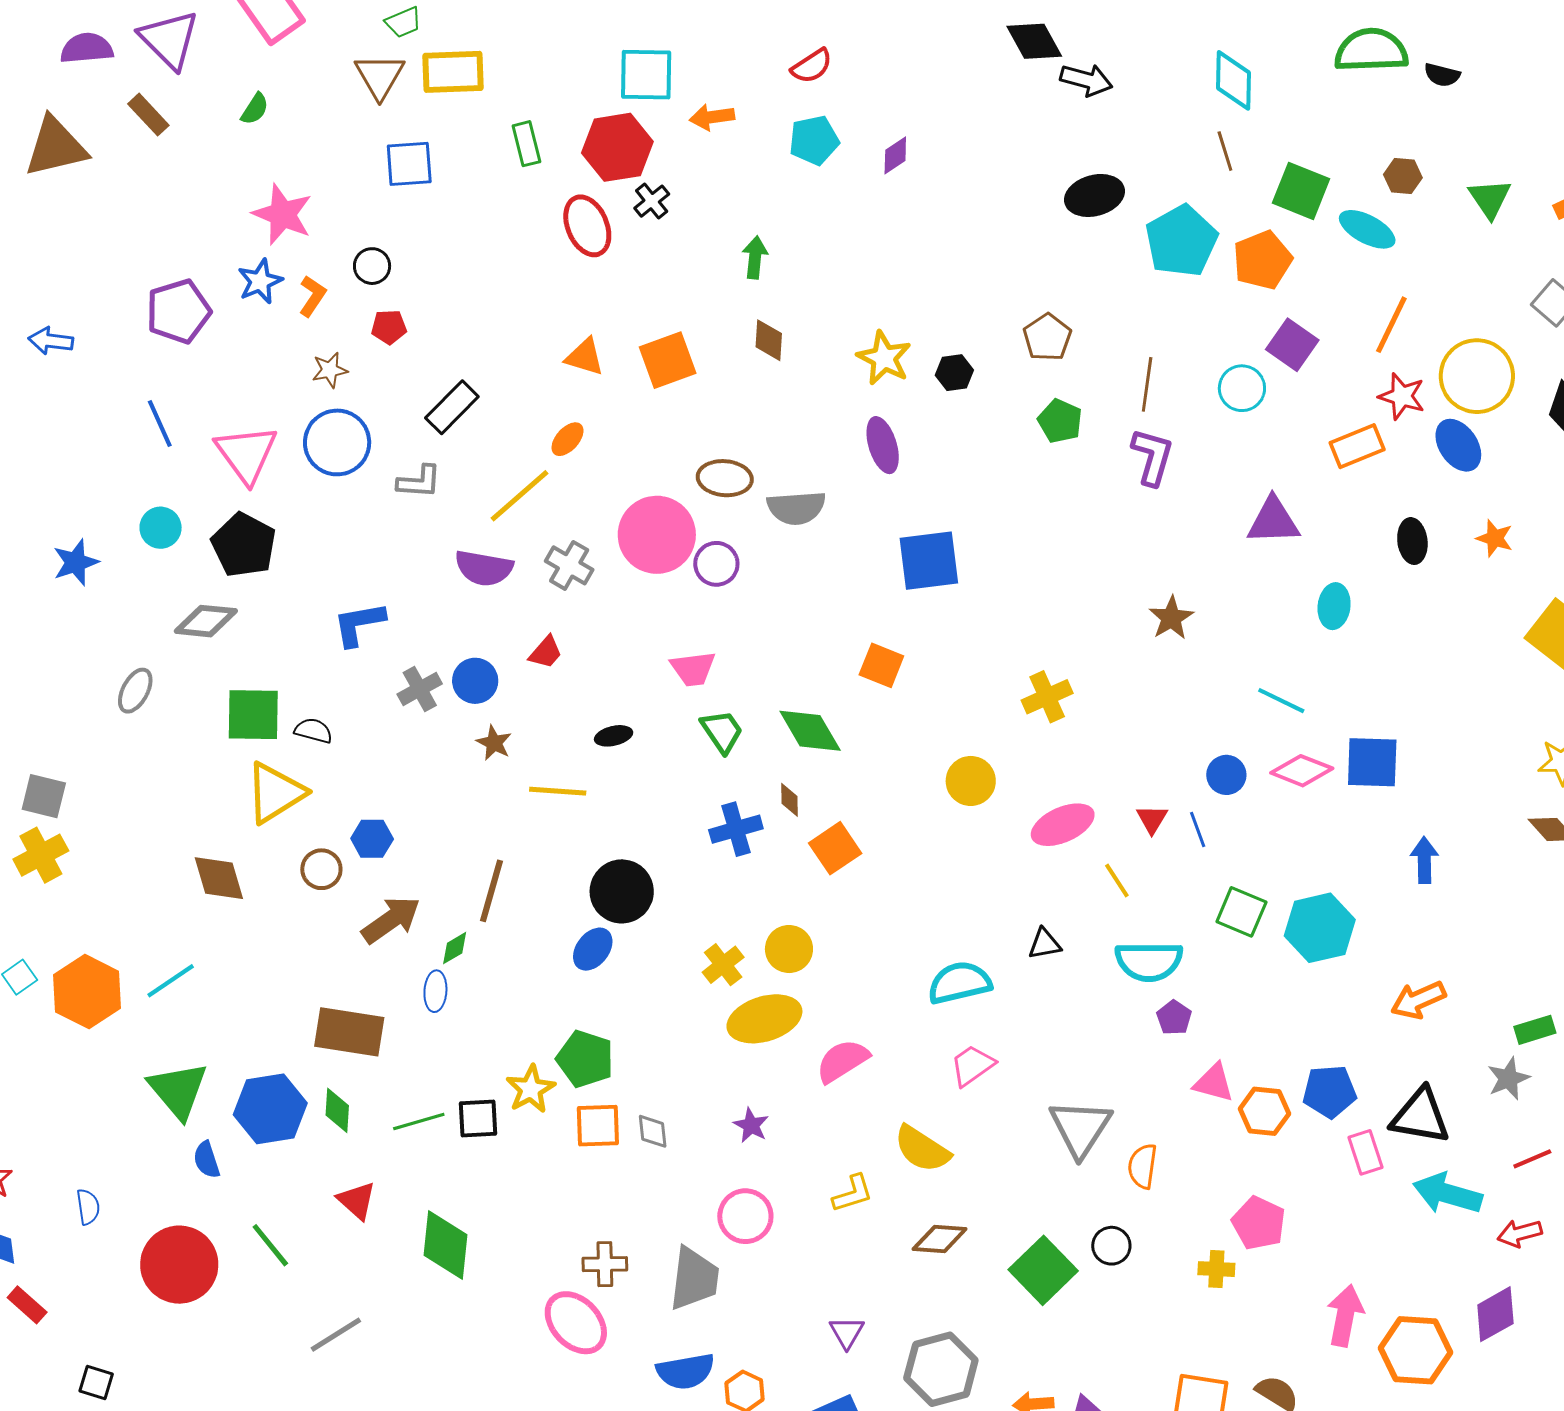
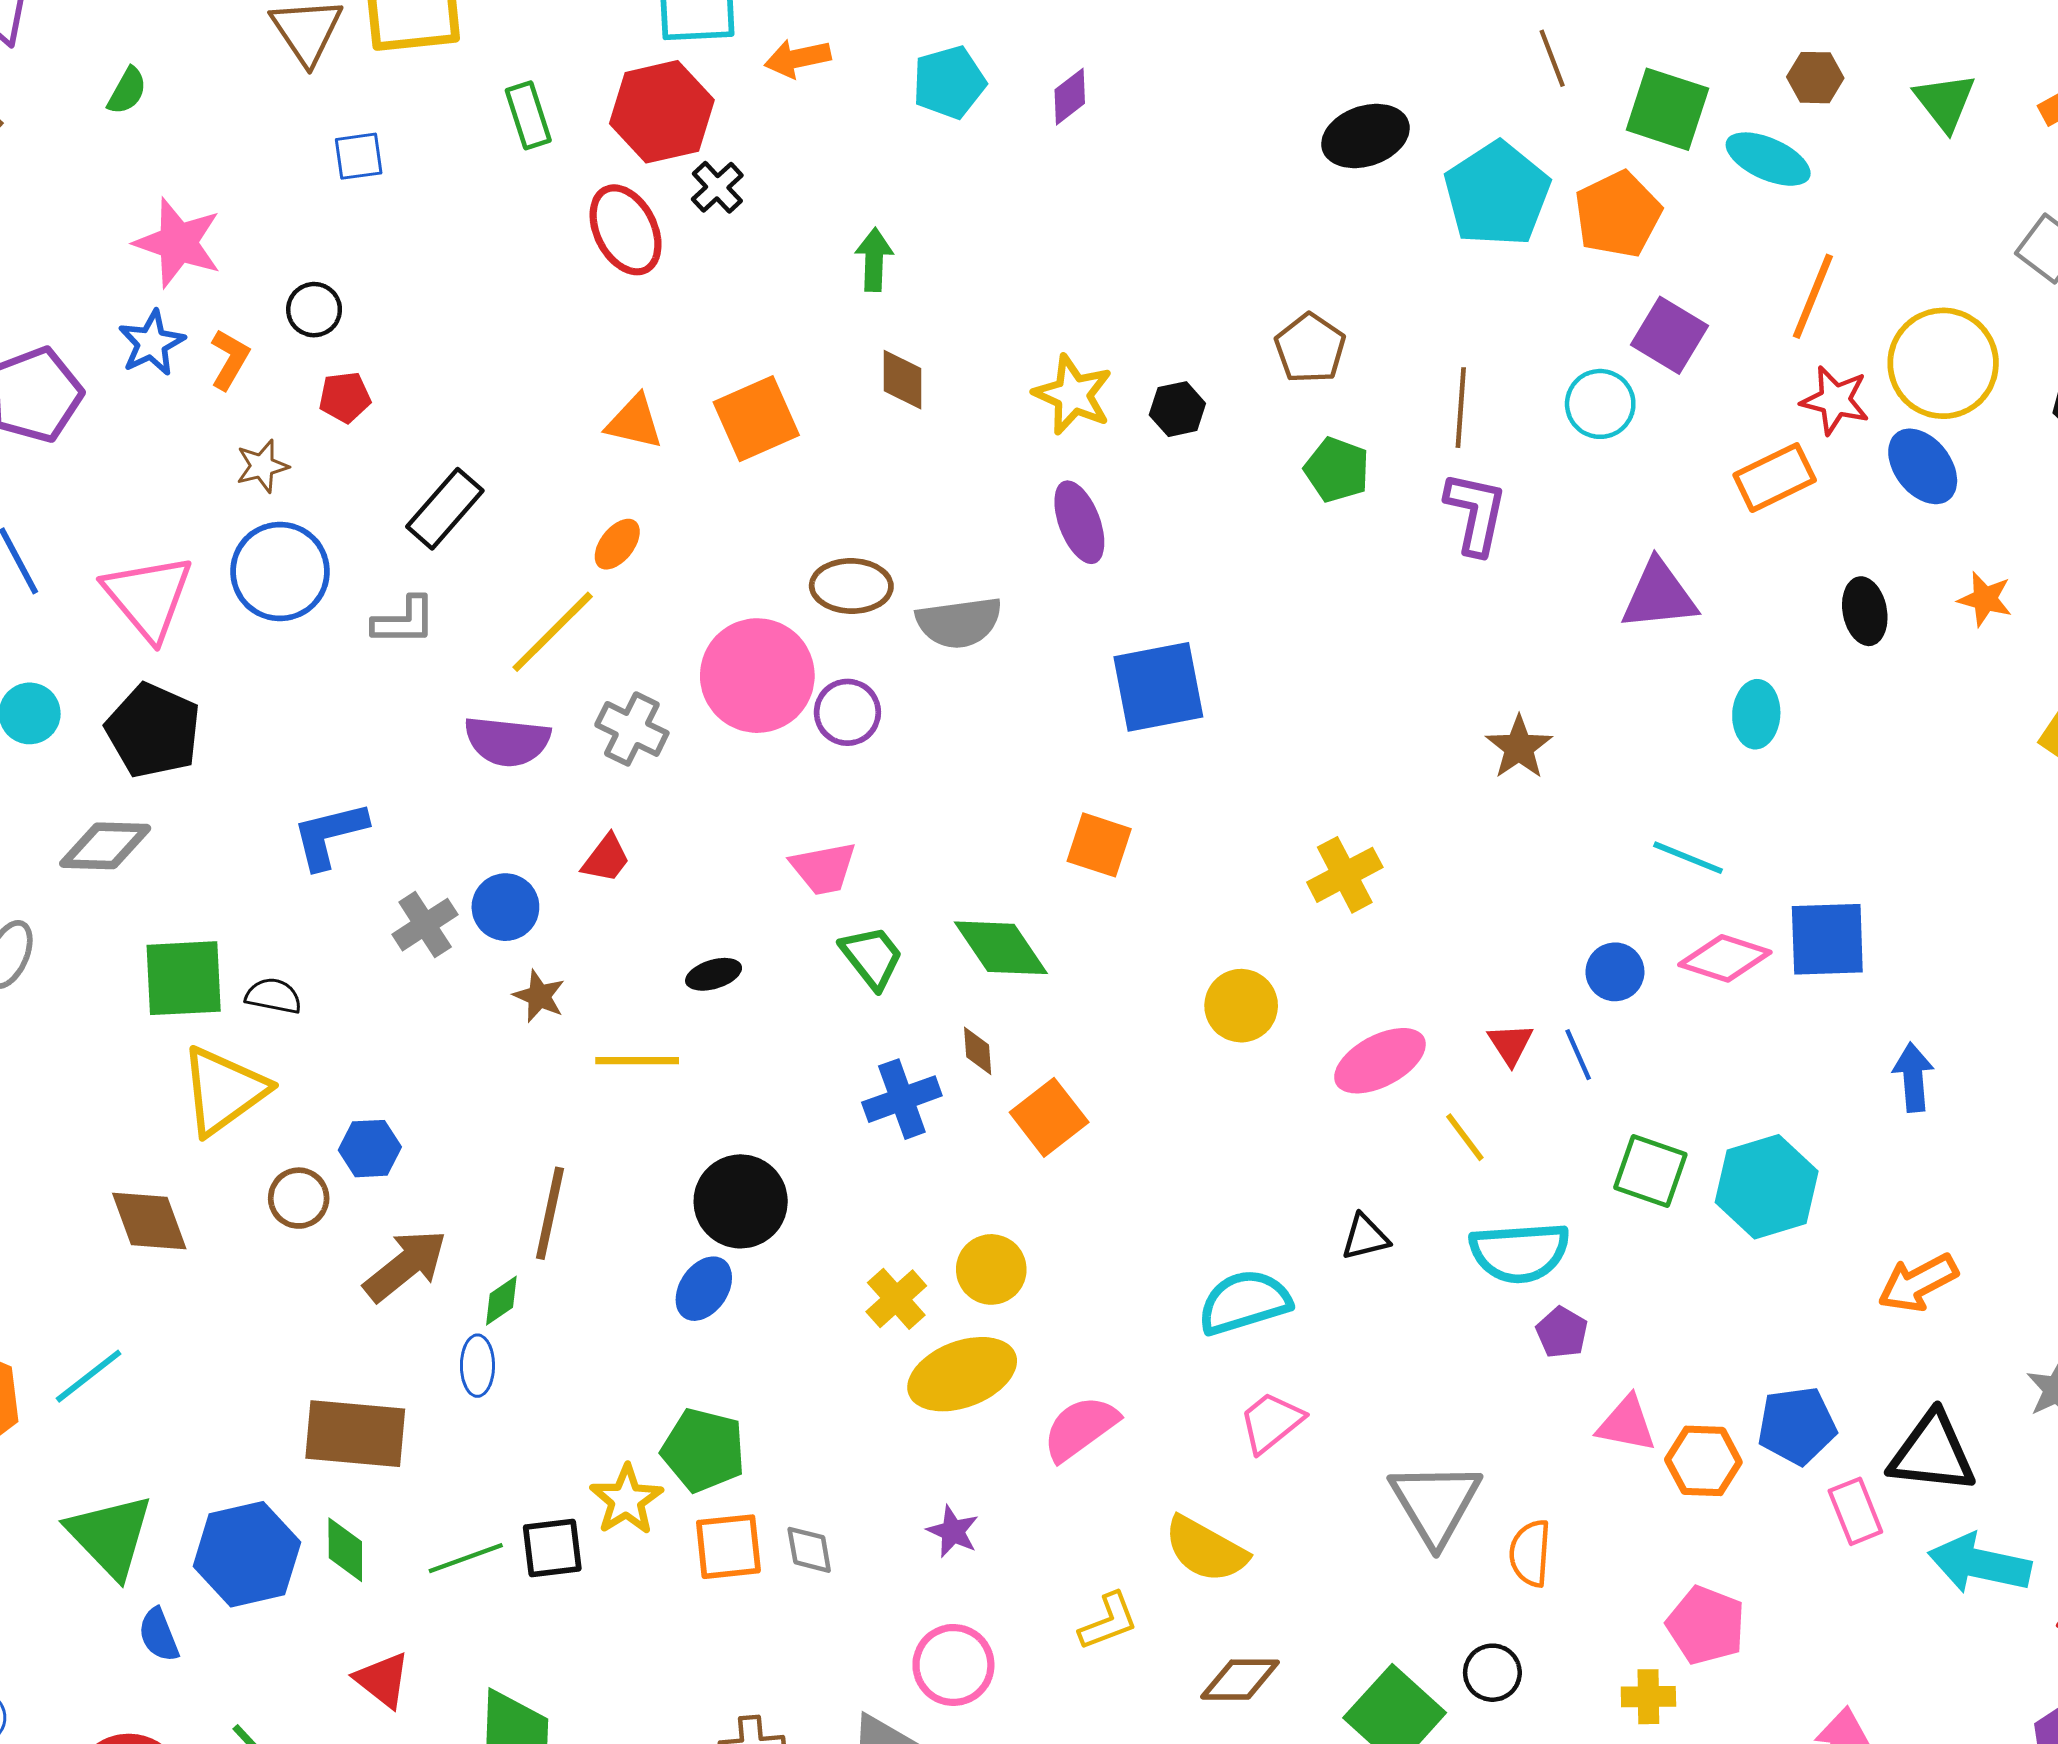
blue square: (409, 164) -> (359, 156), size x0.7

